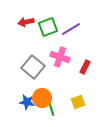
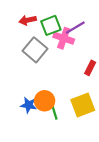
pink cross: (60, 57) -> (64, 38), moved
gray square: (33, 67) -> (35, 50), moved
yellow square: (78, 102) -> (83, 105), size x1.6

